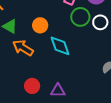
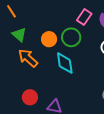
green circle: (80, 17) -> (71, 37), moved

